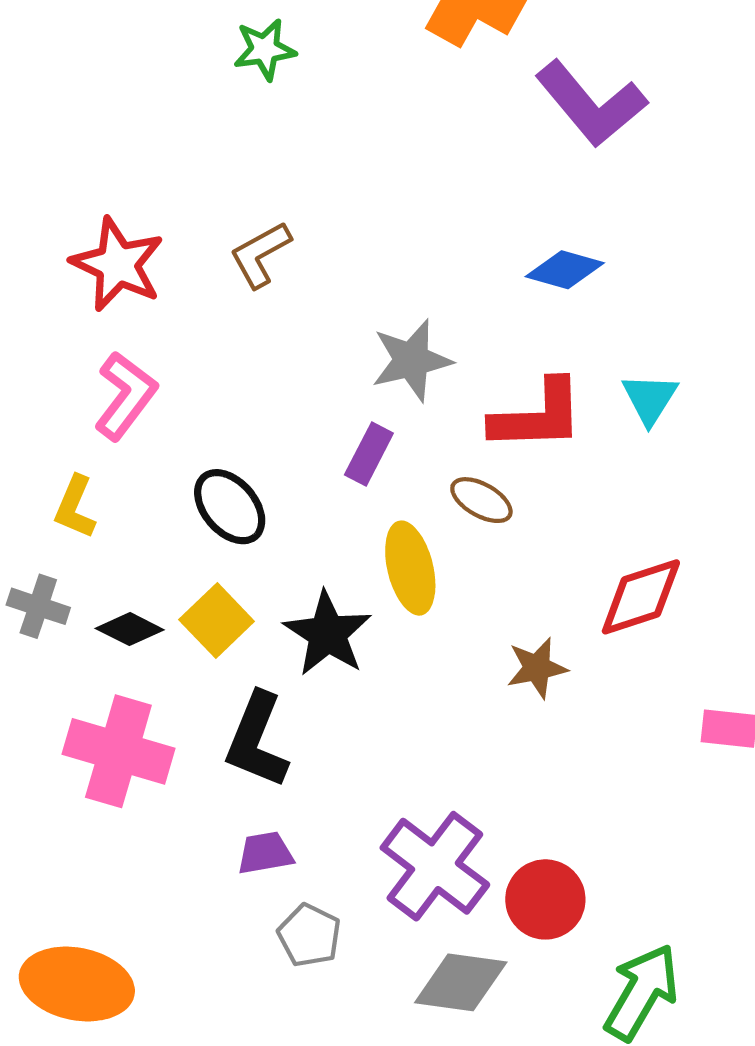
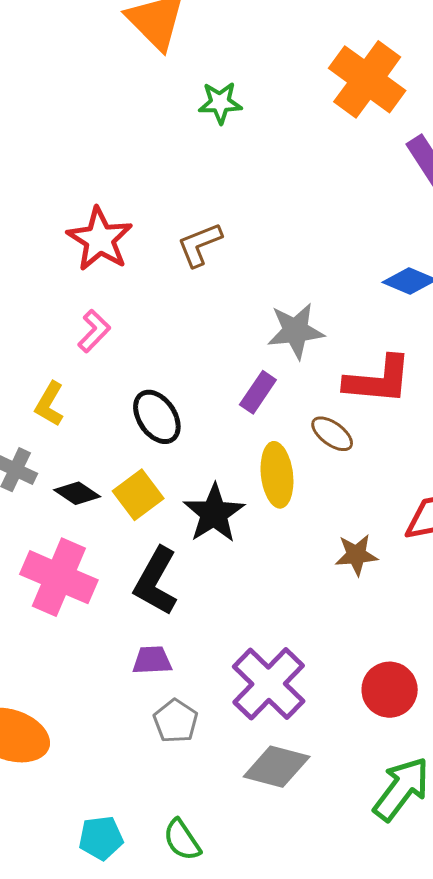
pink L-shape: (125, 396) -> (94, 331), size x0.7
red circle: (545, 899) -> (390, 690), moved

